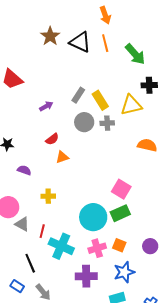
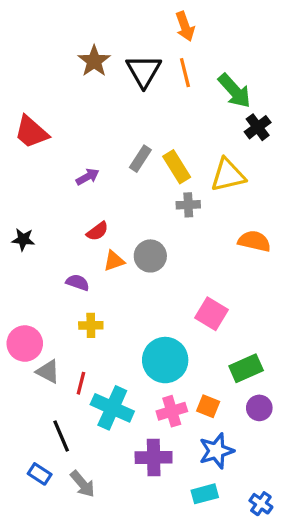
black triangle: (80, 42) -> (144, 71), turned 35
black cross: (149, 85) -> (258, 127), moved, turned -35
gray circle: (84, 122) -> (150, 256), moved
purple semicircle: (24, 170) -> (78, 282), moved
green rectangle: (120, 213) -> (246, 368), moved

